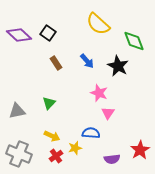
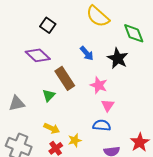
purple diamond: (19, 35) -> (38, 55), moved
brown rectangle: (56, 63) -> (65, 78), moved, size x1.6
blue semicircle: (91, 133) -> (102, 125), moved

